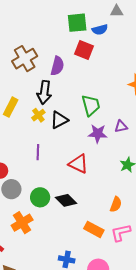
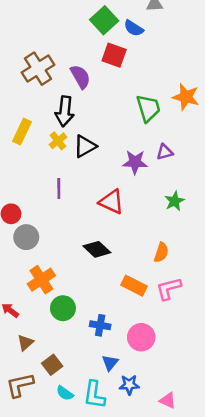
green square: (77, 23) -> (104, 20), turned -35
blue semicircle: (100, 30) -> (134, 28), turned 49
purple semicircle: (57, 66) -> (80, 77), turned -42
green trapezoid: (91, 105) -> (148, 108), moved
green circle: (40, 197) -> (63, 308), moved

